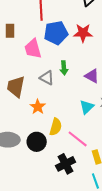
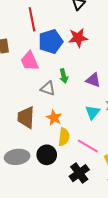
brown trapezoid: (16, 87) -> (26, 117), moved
orange star: (38, 107) -> (54, 118), moved

